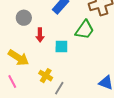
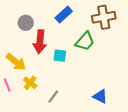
red arrow: (40, 35) -> (40, 42), size x1.6
yellow cross: (46, 76) -> (30, 83), moved

